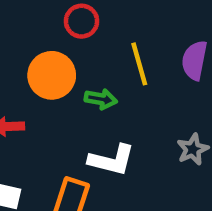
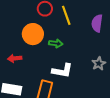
yellow line: (139, 64) -> (66, 15), moved

